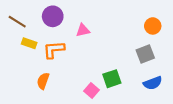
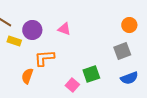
purple circle: (53, 16) -> (32, 30), moved
pink triangle: (83, 30) -> (64, 29), turned 32
orange L-shape: (54, 50) -> (44, 58), moved

